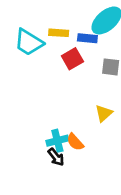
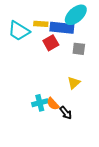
blue rectangle: (87, 38) -> (62, 28), size x1.6
black arrow: (56, 157) -> (66, 113), moved

